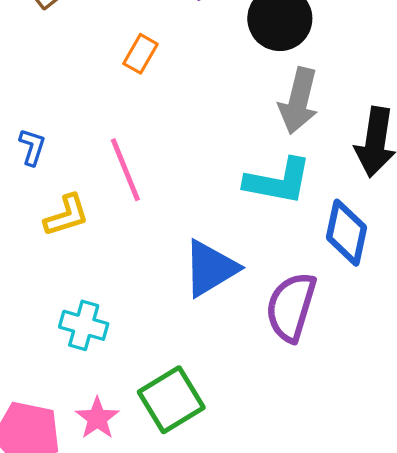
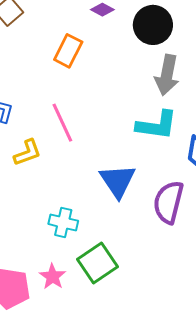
orange rectangle: (140, 54) -> (68, 51), size x1.4
blue triangle: (210, 268) -> (118, 181), turned -30
cyan cross: (84, 325) -> (63, 222), moved

